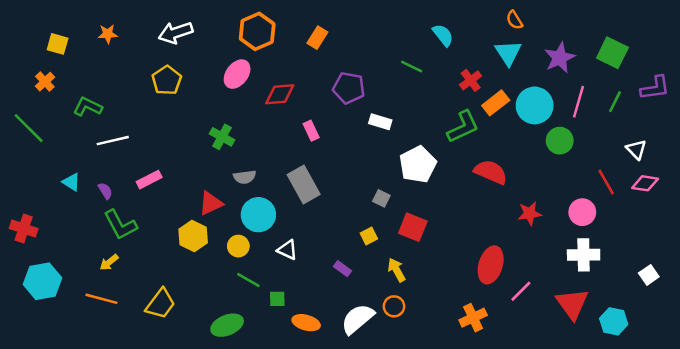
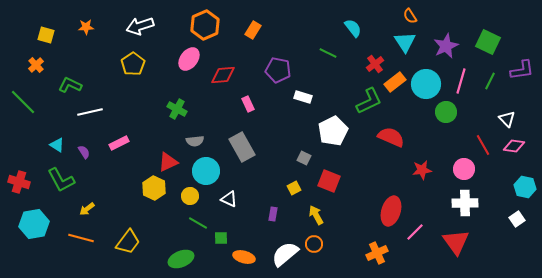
green L-shape: (120, 225) -> (61, 180), moved
purple rectangle: (343, 269) -> (273, 214), turned 64
cyan hexagon: (614, 321) -> (525, 187), moved

